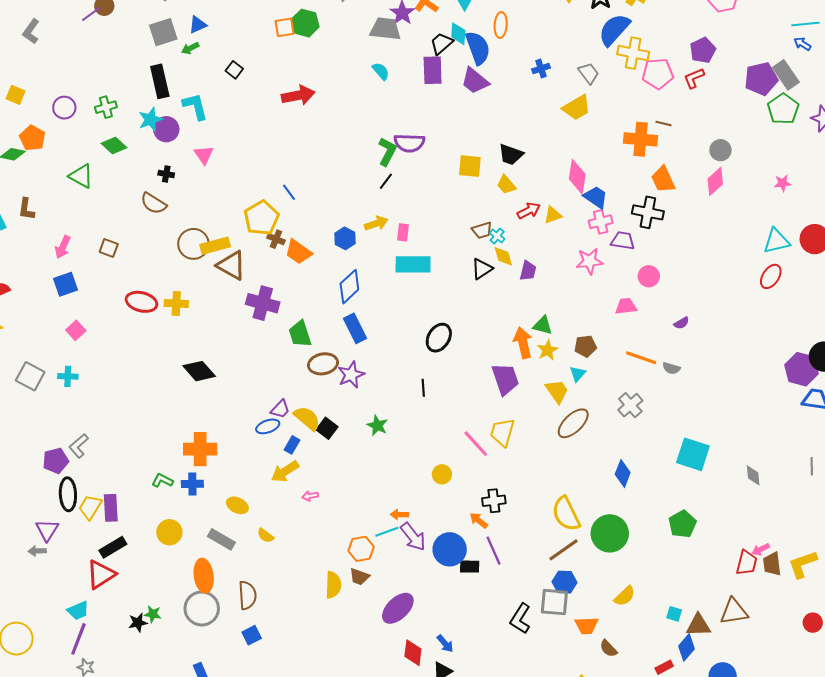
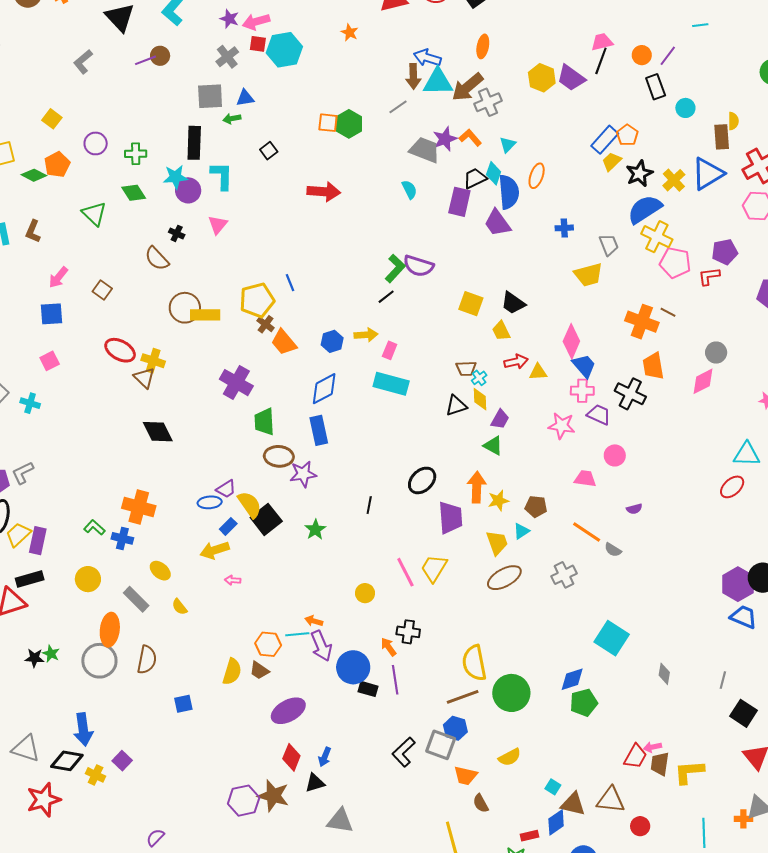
brown triangle: (231, 265) -> (144, 378), moved, size x0.7
green triangle: (543, 325) -> (493, 446), moved
black ellipse: (439, 338) -> (422, 480), moved
black square: (327, 428) -> (266, 519), size x1.4
blue diamond: (623, 473) -> (572, 679), moved, turned 36
red circle: (813, 623) -> (640, 826), moved
blue square: (252, 635) -> (183, 704), moved
blue arrow: (445, 644) -> (325, 757), turned 48

